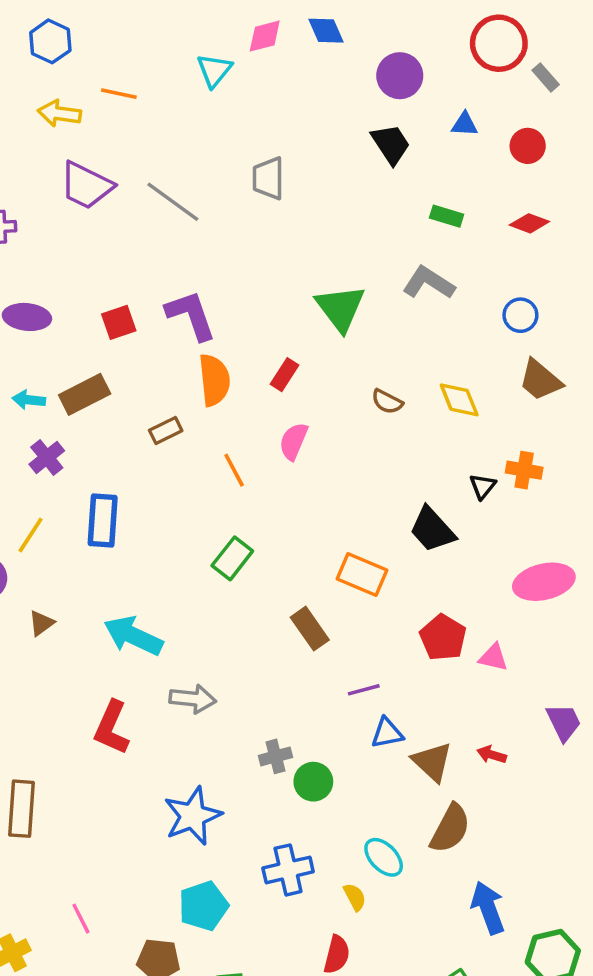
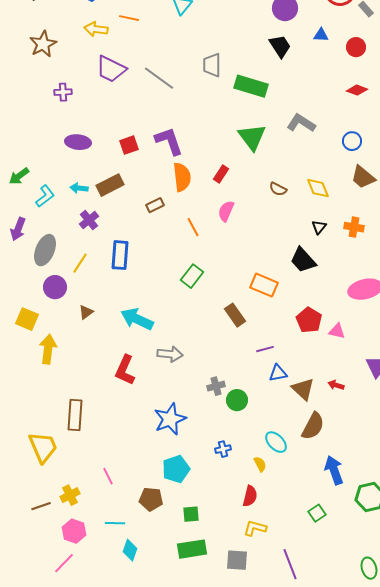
green rectangle: (447, 216) -> (251, 86), moved, size x1.8
black triangle: (483, 486) -> (319, 227), moved
blue cross: (288, 870) -> (223, 449), size x0.6

